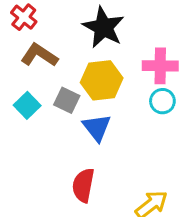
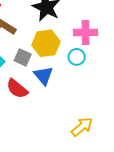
cyan circle: (162, 101) -> (77, 57), moved
red semicircle: (83, 185) -> (17, 89), moved, turned -60

